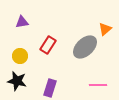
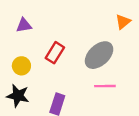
orange triangle: (105, 29) -> (123, 22), moved
pink line: (98, 85) -> (105, 86), moved

